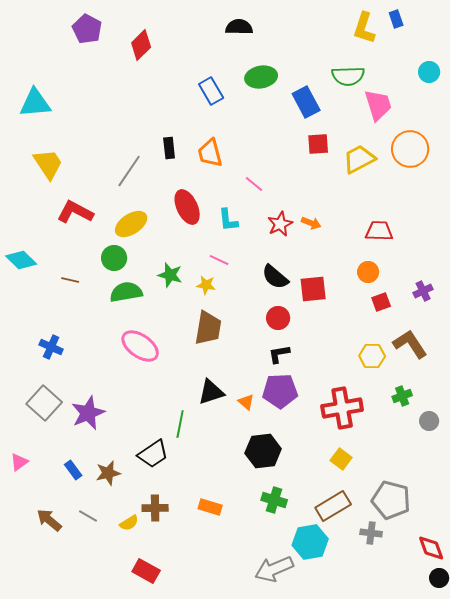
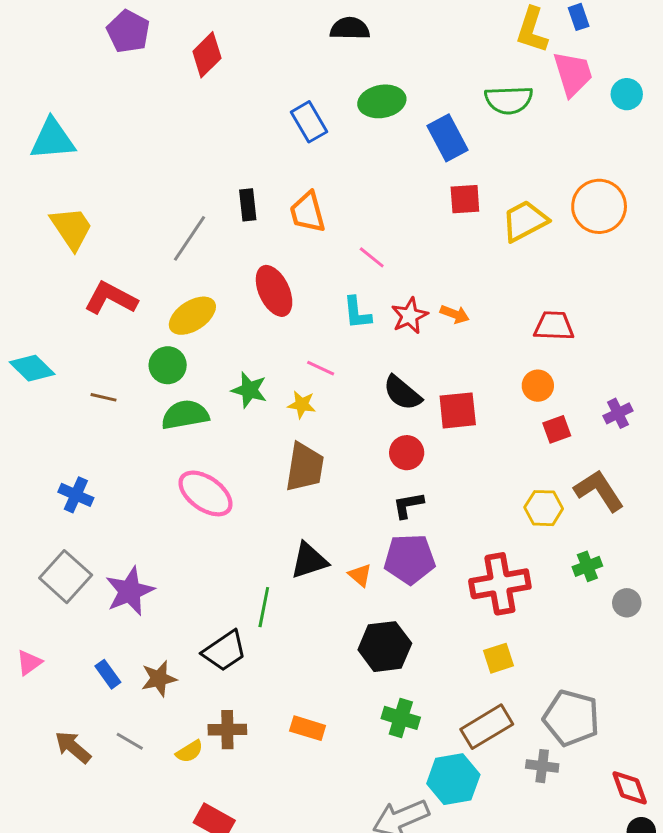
pink trapezoid: (378, 105) -> (573, 74), moved
cyan L-shape: (228, 220) -> (357, 313), moved
yellow square: (341, 459) -> (498, 658), turned 35

